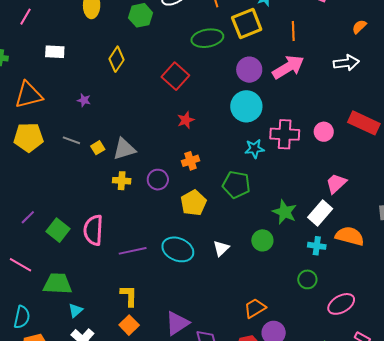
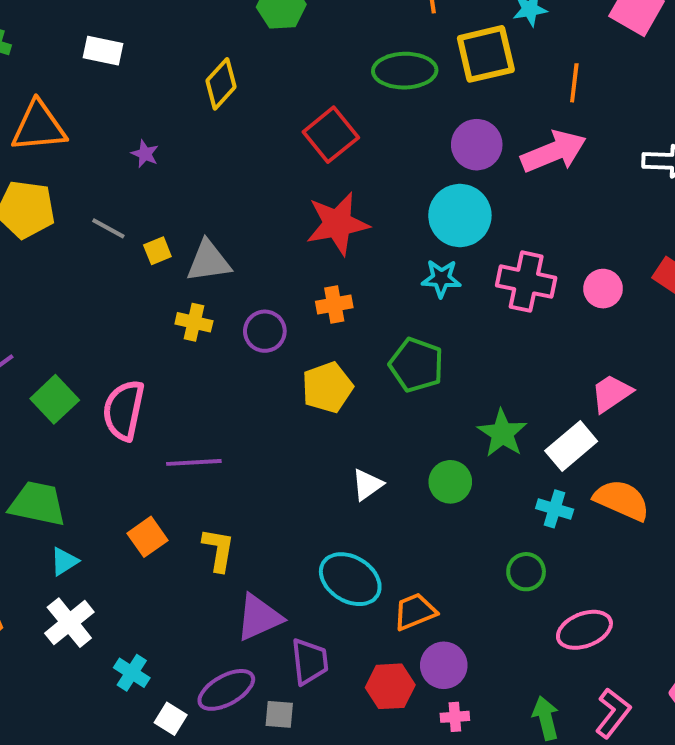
red star: (186, 120) -> (337, 224), size x1.8
cyan star: (254, 149) -> (441, 278), moved
cyan ellipse: (178, 249) -> (350, 579), moved
yellow L-shape: (129, 296) -> (218, 550), moved
orange square: (129, 325) -> (147, 537), moved

